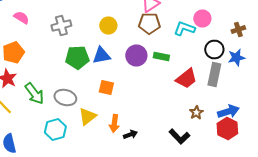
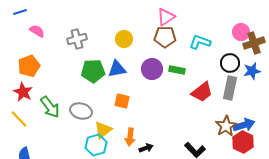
pink circle: (202, 18) -> (241, 32), moved
brown cross: (238, 30) -> (254, 43), size x1.5
brown star: (196, 112) -> (226, 126), moved, size x1.5
cyan hexagon: (55, 130) -> (96, 145), moved

